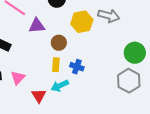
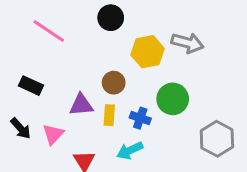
purple triangle: (37, 26) -> (81, 105), moved
green circle: (135, 53) -> (173, 99), moved
cyan arrow: (60, 86) -> (130, 151), moved

